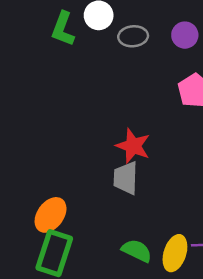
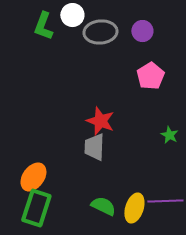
gray ellipse: (133, 36) -> (100, 32), size x1.4

